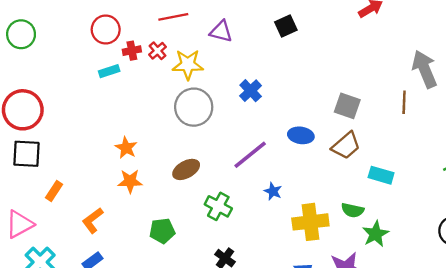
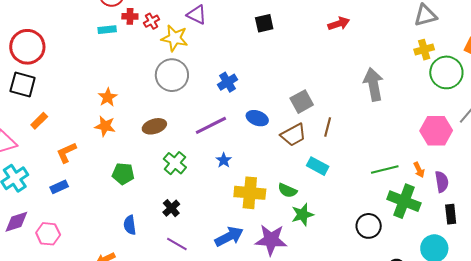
purple triangle: (221, 31) -> (197, 15), moved
blue cross: (251, 91) -> (227, 82), moved
brown line: (404, 102) -> (328, 127), moved
gray square: (347, 106) -> (302, 102), turned 30

